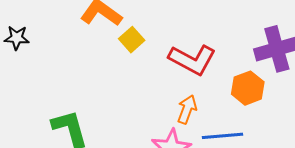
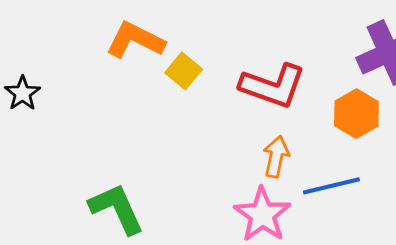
black star: (17, 38) -> (22, 93), turned -30

